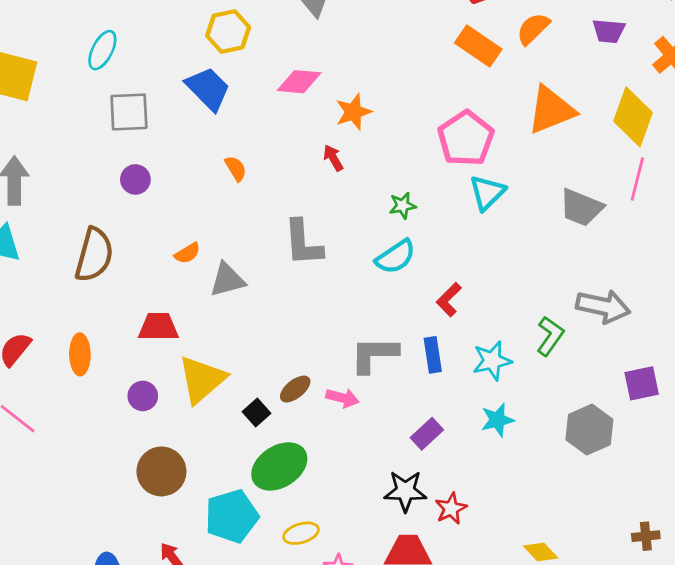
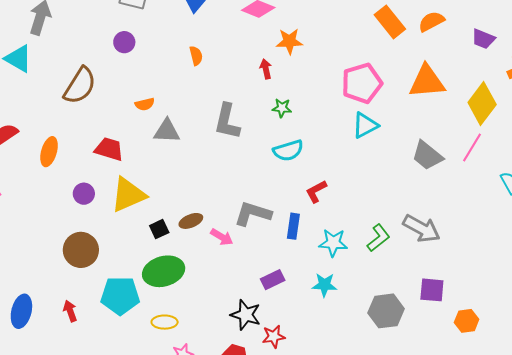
green star: (403, 206) -> (282, 108), moved

